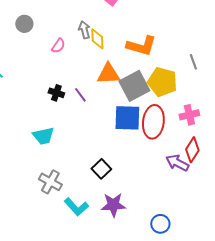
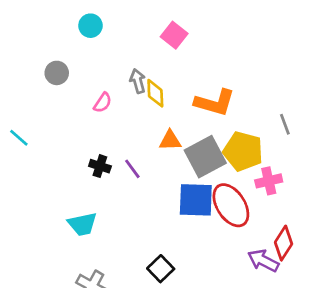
orange triangle: (108, 74) -> (170, 140), size x0.7
pink cross: (189, 115) -> (269, 181), moved
red ellipse: (153, 122) -> (231, 205), turned -40

